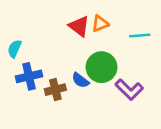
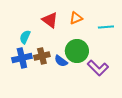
red triangle: (79, 26) -> (50, 20), moved
cyan semicircle: (14, 49) -> (25, 37), moved
brown cross: (55, 90) -> (42, 56), moved

